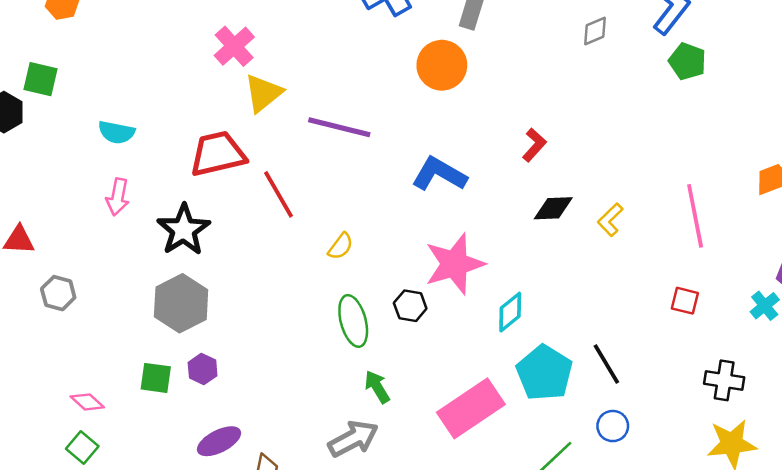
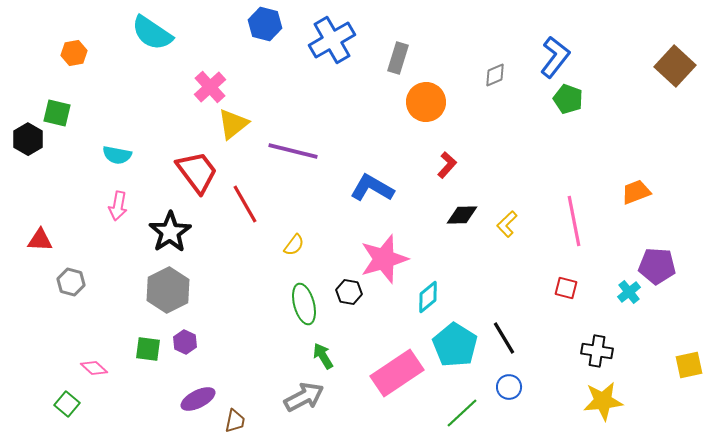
orange circle: (442, 65) -> (426, 102), moved
red trapezoid: (218, 154) -> (197, 172), turned 66
green square: (82, 448) -> (67, 404), moved

